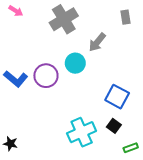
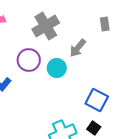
purple circle: (46, 76) -> (29, 60), moved

